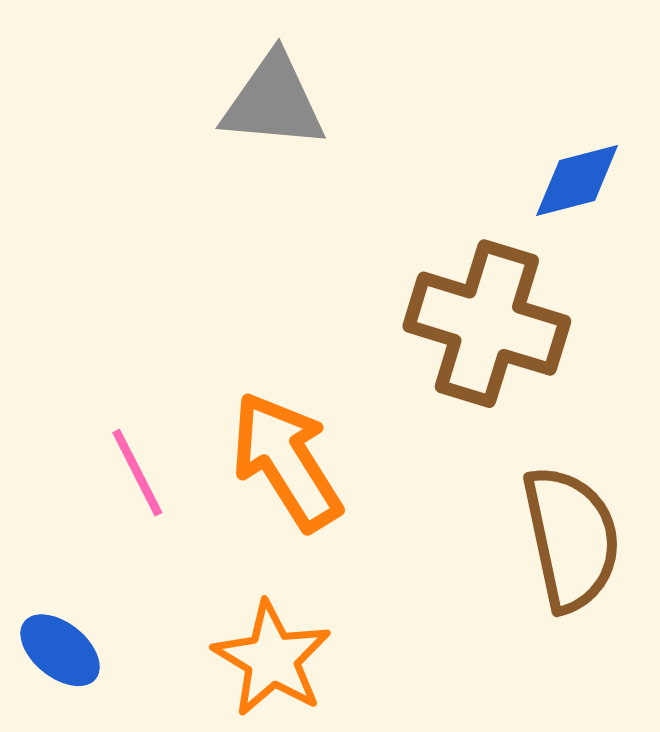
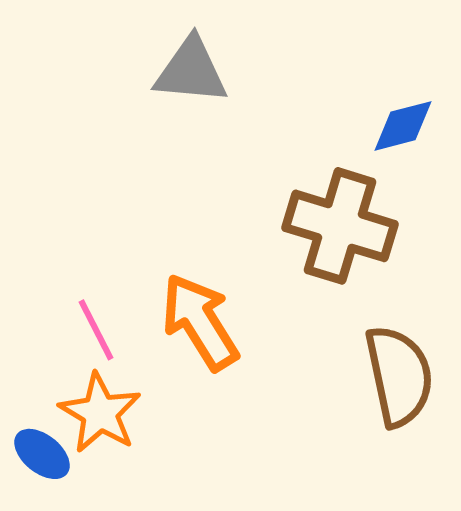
orange star: (272, 659) -> (100, 413), moved

